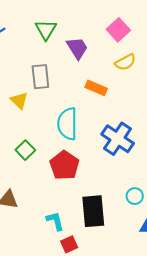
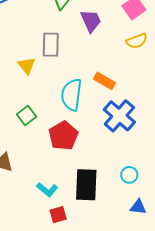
orange rectangle: (96, 88) -> (105, 81), moved
cyan L-shape: (55, 221) -> (47, 190), turned 135

